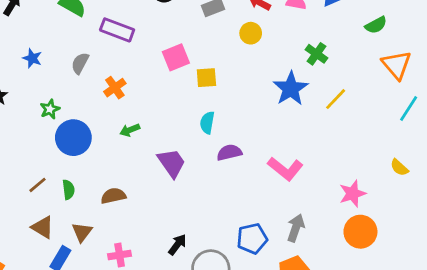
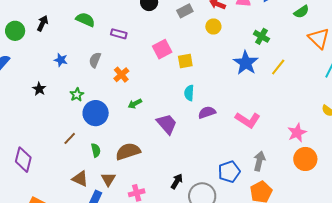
purple rectangle: (117, 30) -> (119, 34), size x0.7
brown line: (38, 185) -> (70, 138), moved
brown semicircle: (113, 196) -> (128, 151), size x1.4

